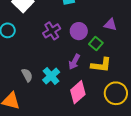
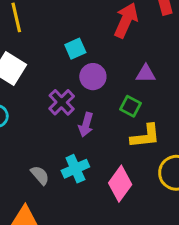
purple circle: (79, 31) -> (93, 77), moved
purple arrow: (74, 62) -> (86, 125), moved
cyan cross: (51, 76) -> (75, 169), turned 30

